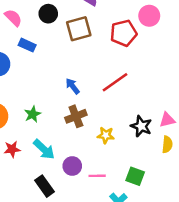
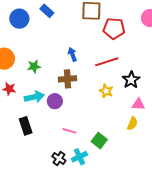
red pentagon: (124, 33) -> (114, 29), moved
black star: (141, 126) -> (131, 80), moved
yellow star: (106, 135) -> (106, 91), moved
cyan arrow: (44, 149) -> (34, 97), turned -72
purple circle: (72, 166) -> (55, 101), moved

